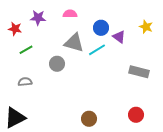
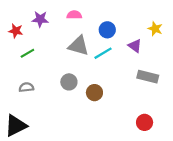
purple triangle: (119, 37) -> (135, 46), moved
gray circle: (57, 64) -> (69, 82), moved
brown circle: (89, 119) -> (94, 93), moved

